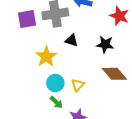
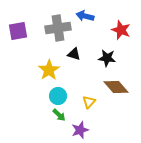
purple square: (27, 19) -> (18, 31), moved
yellow triangle: (78, 85) -> (89, 102), moved

